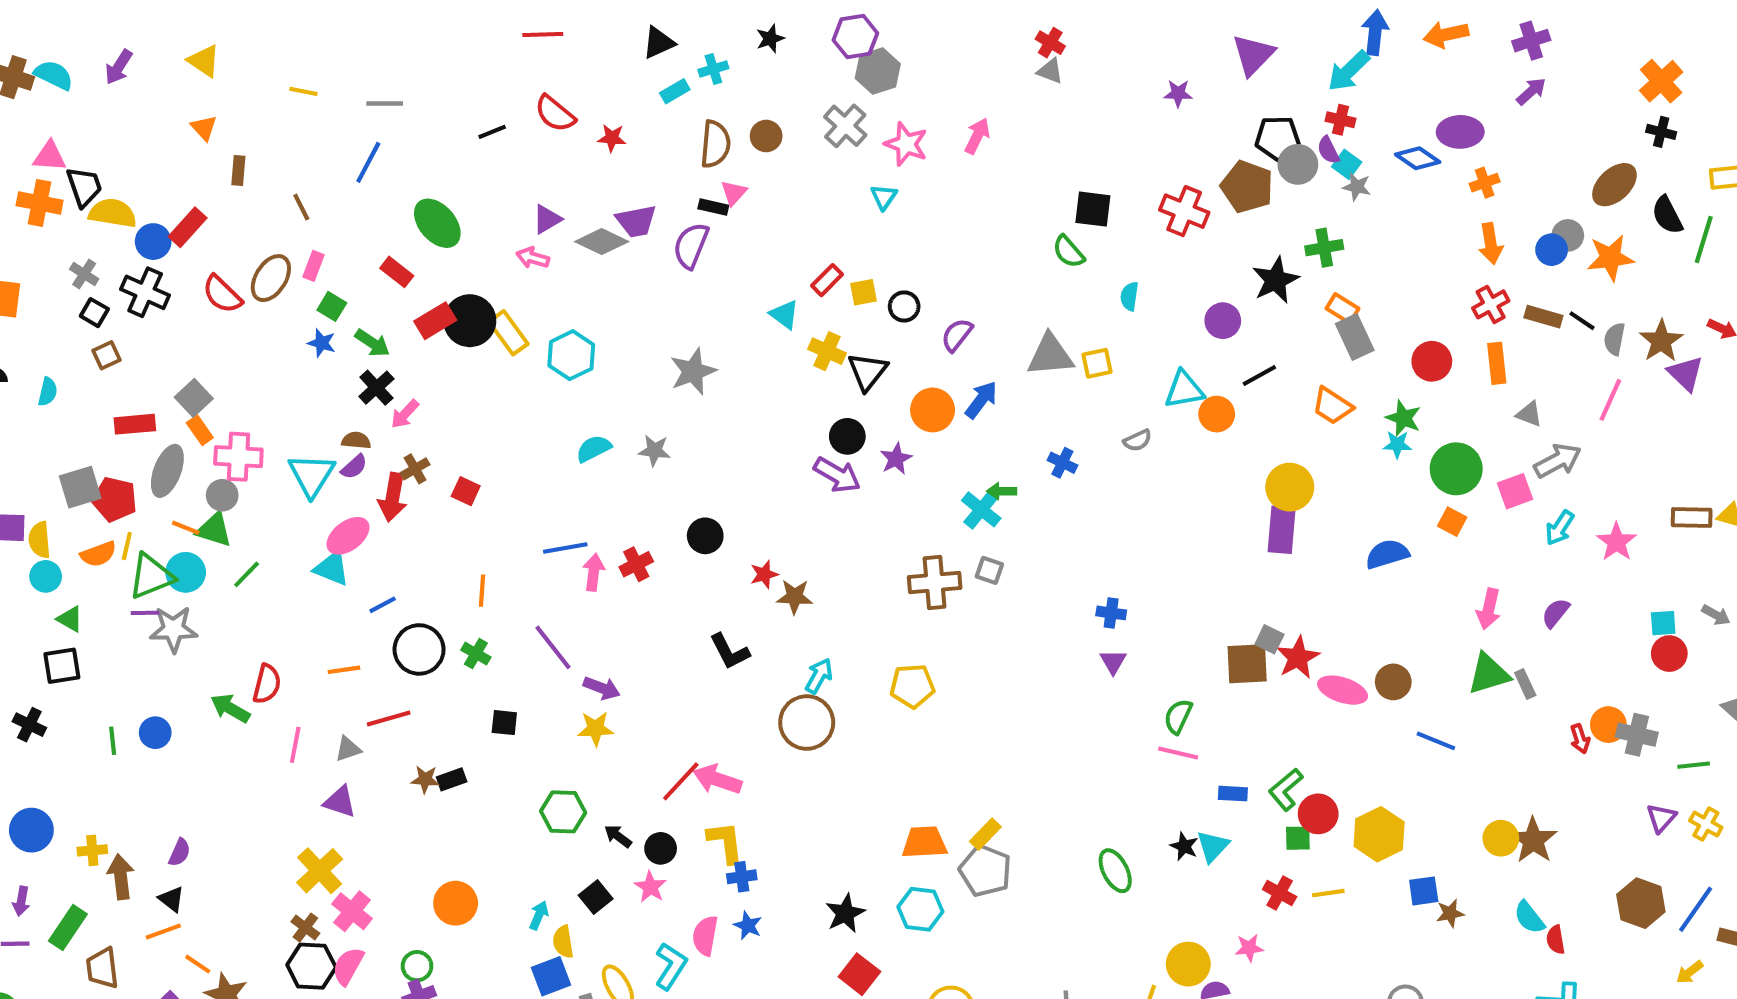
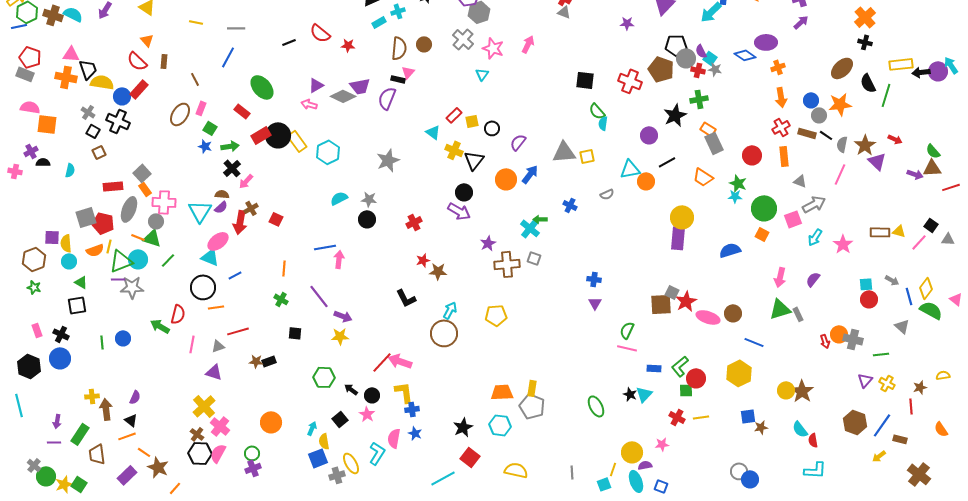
red cross: (1340, 120) -> (698, 70), moved
gray circle: (1568, 235) -> (819, 115), moved
green semicircle: (1069, 252) -> (597, 111), moved
red semicircle: (222, 294) -> (137, 61), moved
green arrow: (372, 343) -> (230, 146), turned -42
purple star: (896, 459) -> (488, 243), moved
black circle: (705, 536) -> (367, 219), moved
red cross: (636, 564) -> (414, 222), moved
black circle: (419, 649) -> (203, 287), moved
blue circle: (31, 830) -> (60, 358), moved
yellow rectangle: (985, 834) -> (532, 388), turned -35
yellow hexagon: (1379, 834) -> (739, 373), moved

